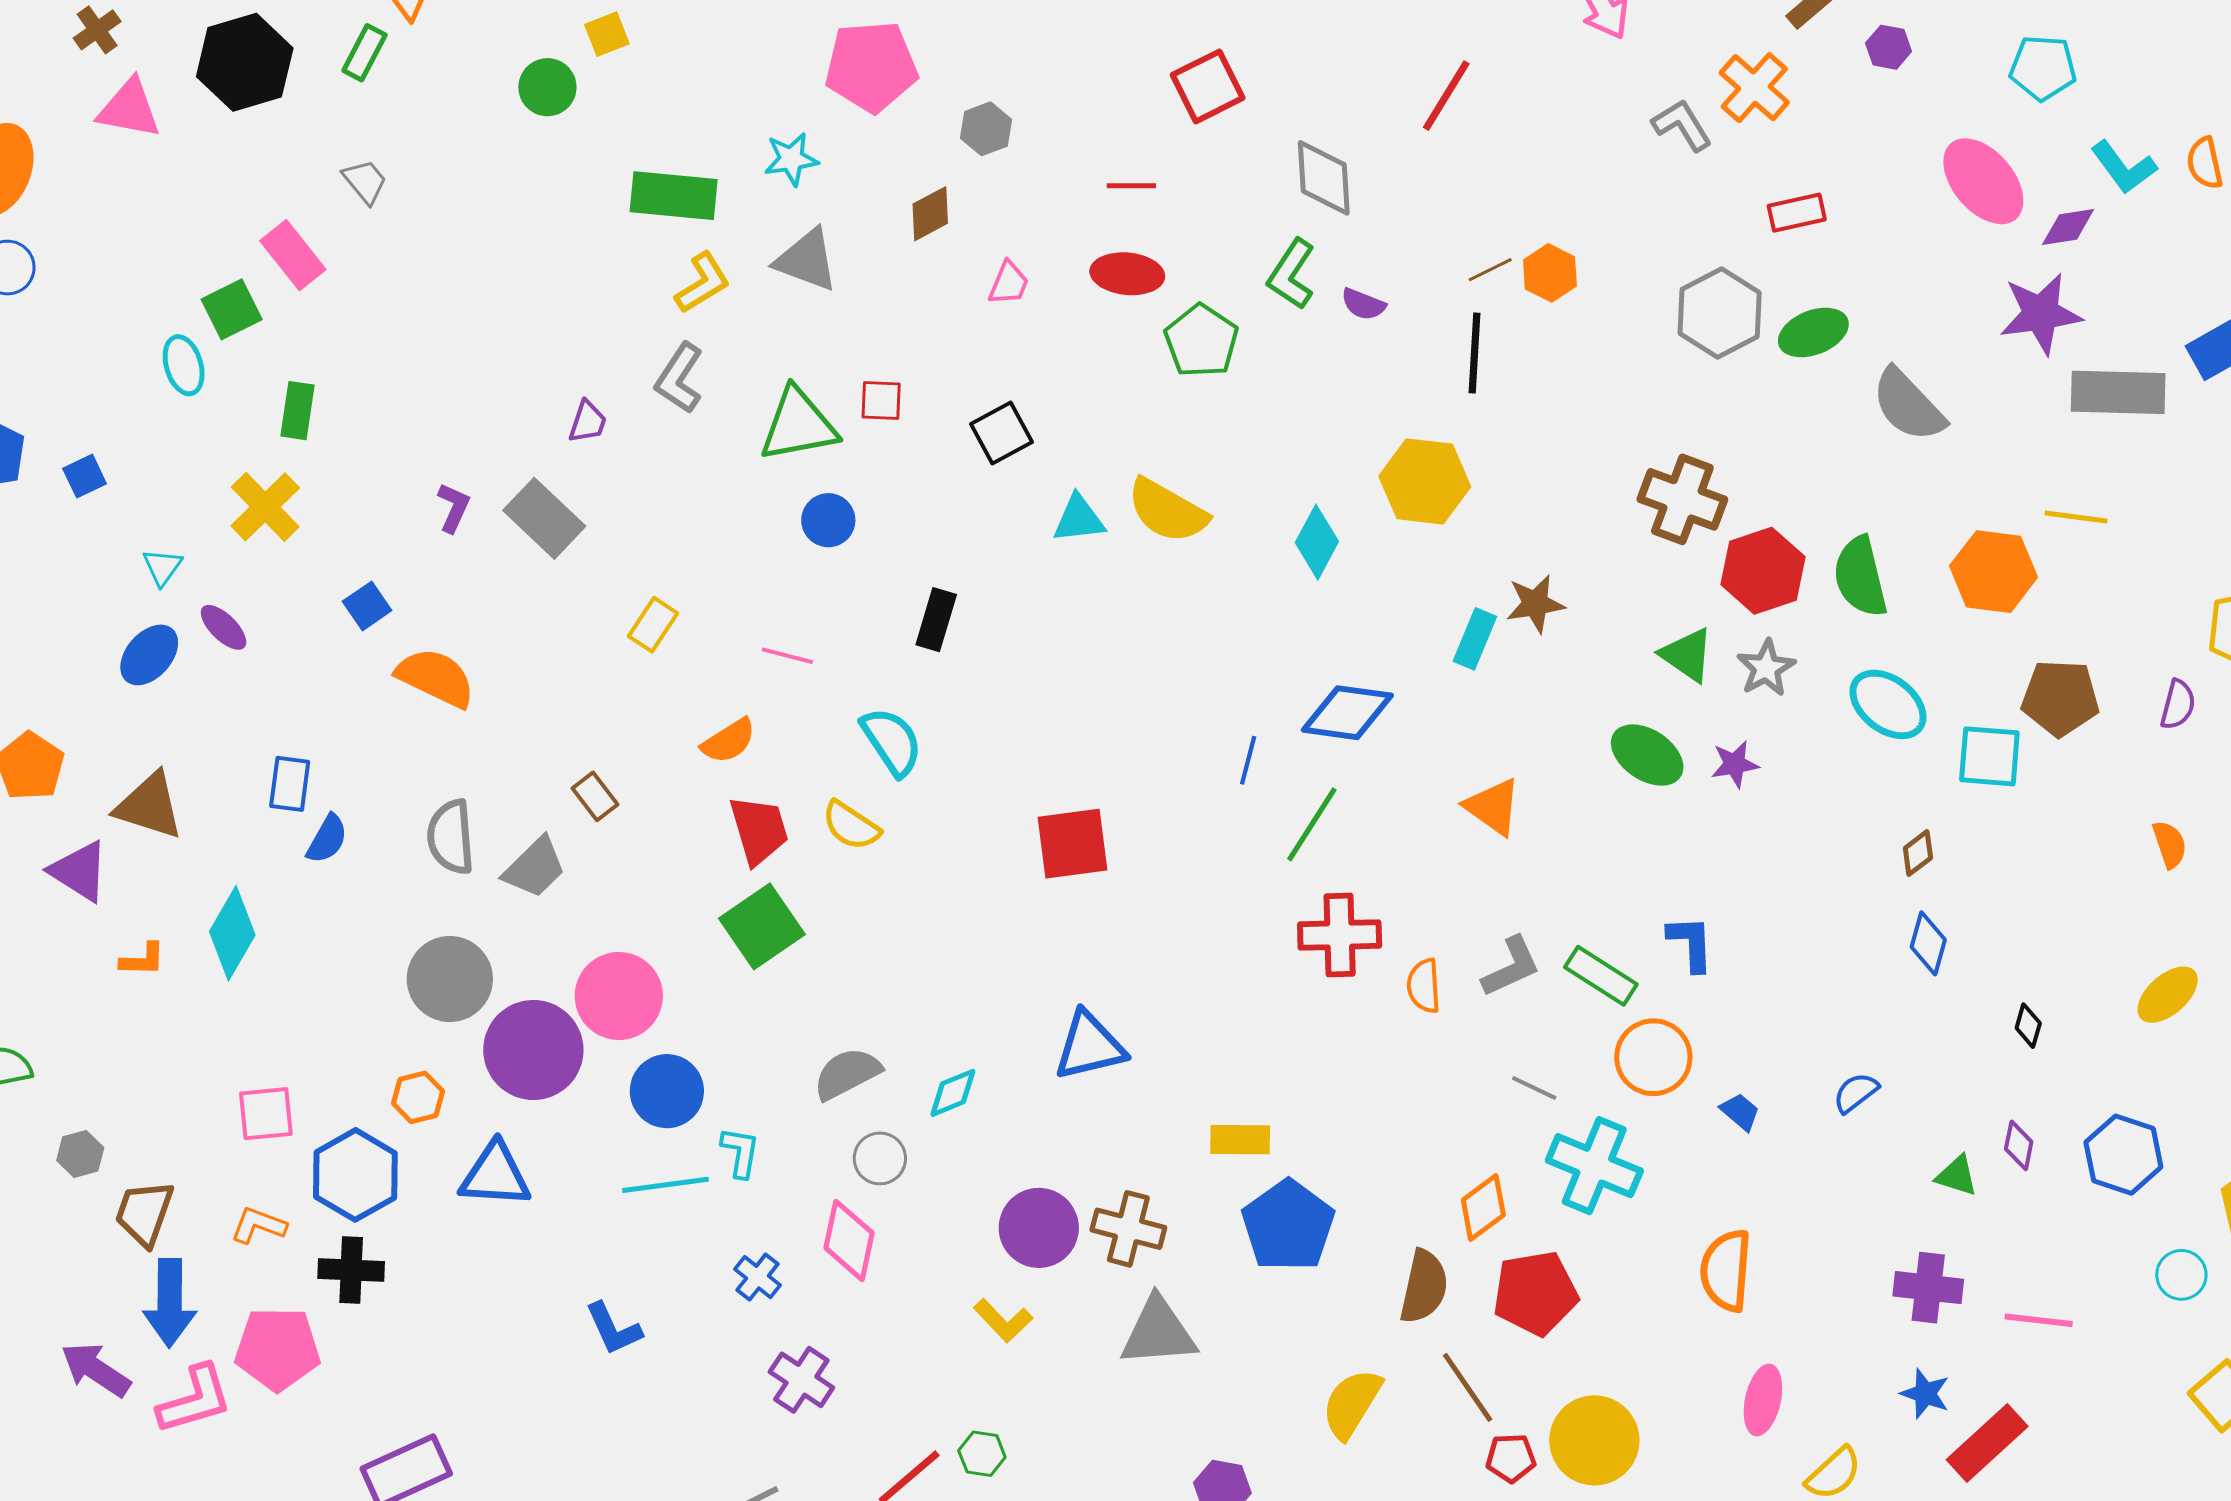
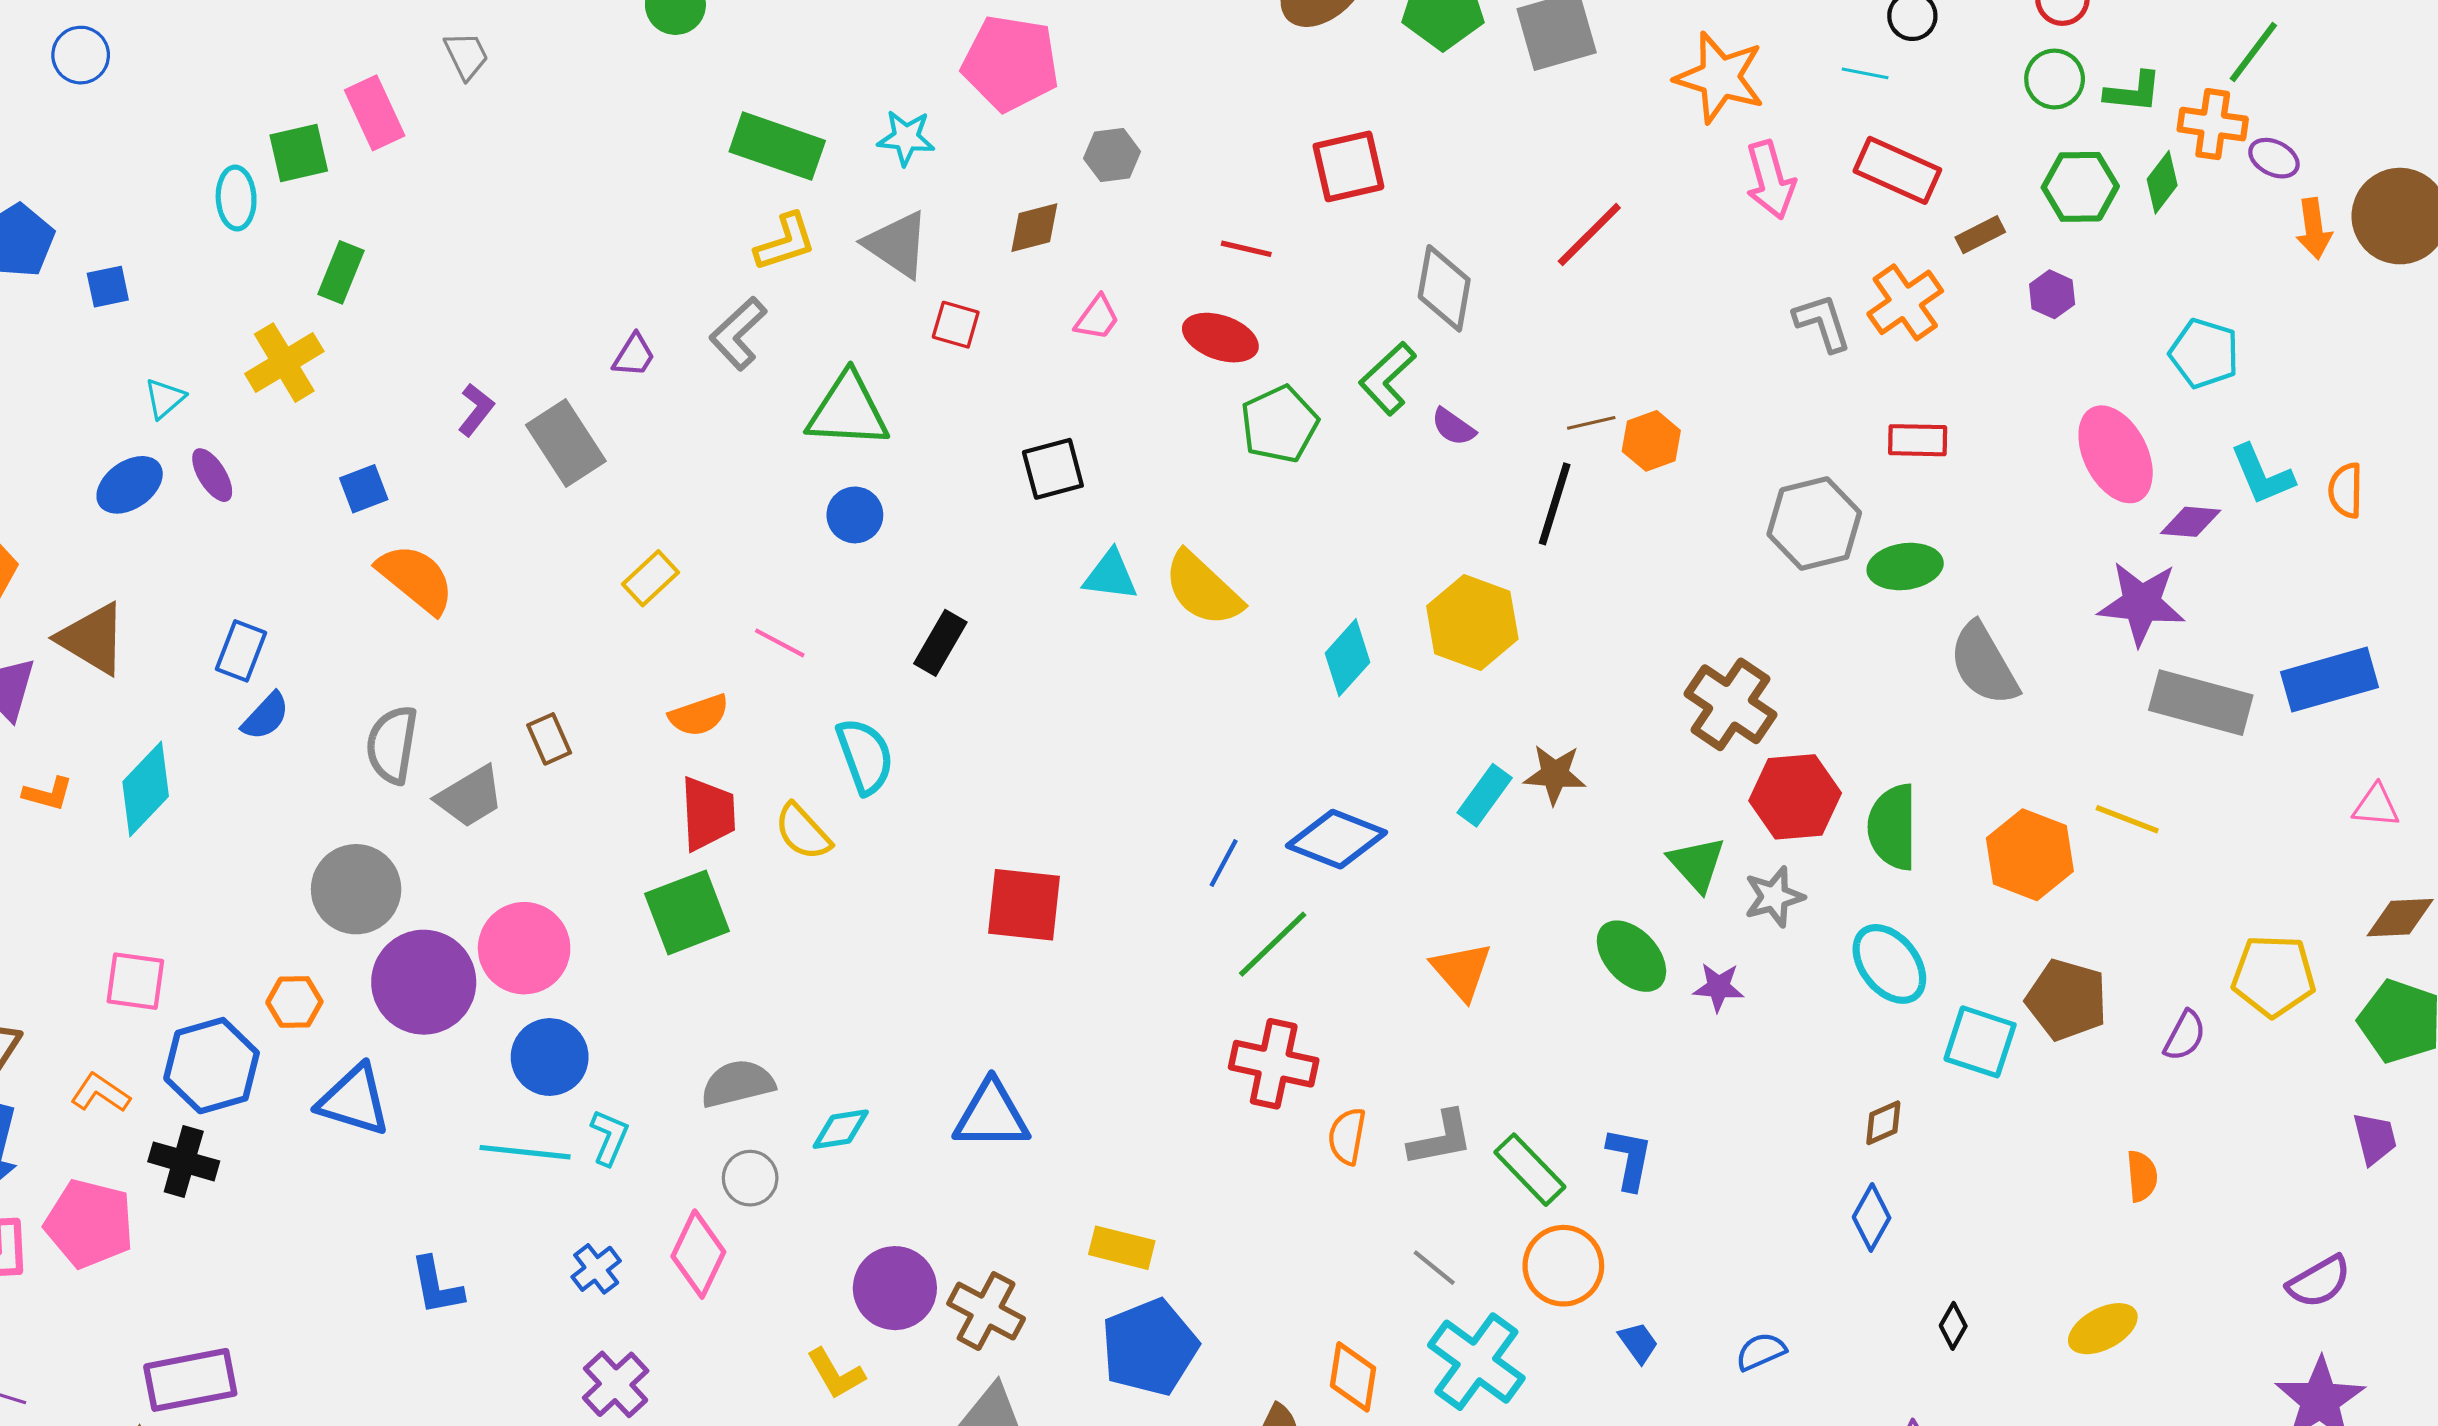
red square: (881, 400) -> (956, 325), moved
orange diamond: (1483, 1207) -> (1353, 1377), turned -58

